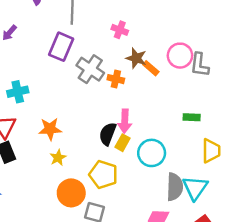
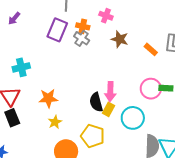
pink circle: (180, 56) -> (151, 89), moved
orange rectangle: (151, 68) -> (151, 49), moved
gray cross: (90, 69) -> (82, 38), moved, size x0.7
orange cross: (116, 79) -> (83, 26), moved
black semicircle: (108, 134) -> (96, 102), turned -36

